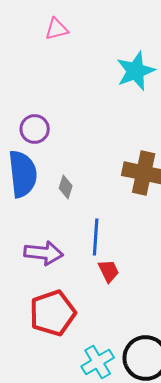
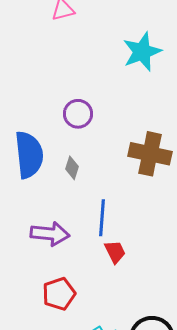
purple circle: (35, 129) -> (78, 114), moved
red pentagon: (53, 313) -> (59, 294), size x0.7

